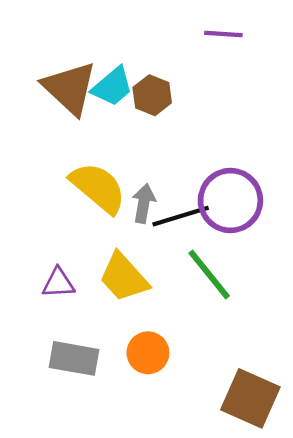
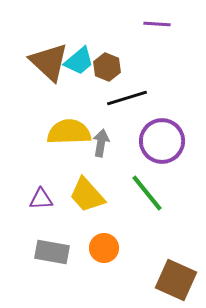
yellow semicircle: (98, 188) -> (69, 132), turned -42
black line: (181, 216) -> (127, 98), moved

